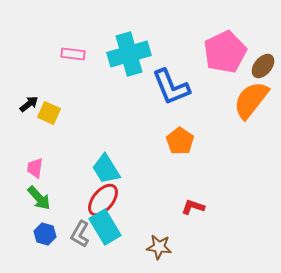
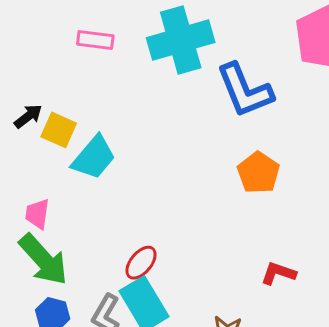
cyan trapezoid: (106, 169) -> (94, 157), moved, turned -108
green arrow: (39, 198) -> (43, 260), size x1.4
red ellipse: (103, 200) -> (141, 263), size x0.7

